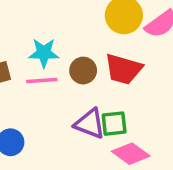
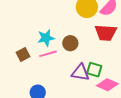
red trapezoid: (123, 69) -> (106, 33), moved
green square: (114, 124) -> (94, 70), turned 35

